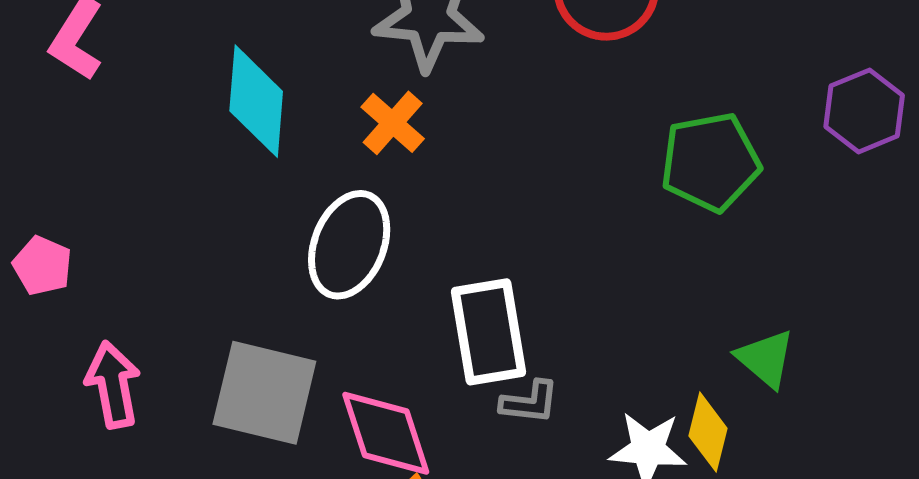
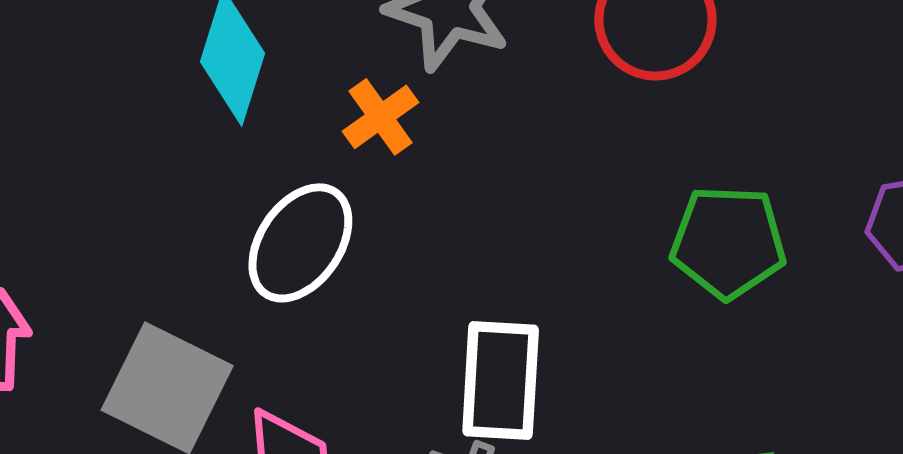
white rectangle: (488, 332) -> (501, 380), moved

